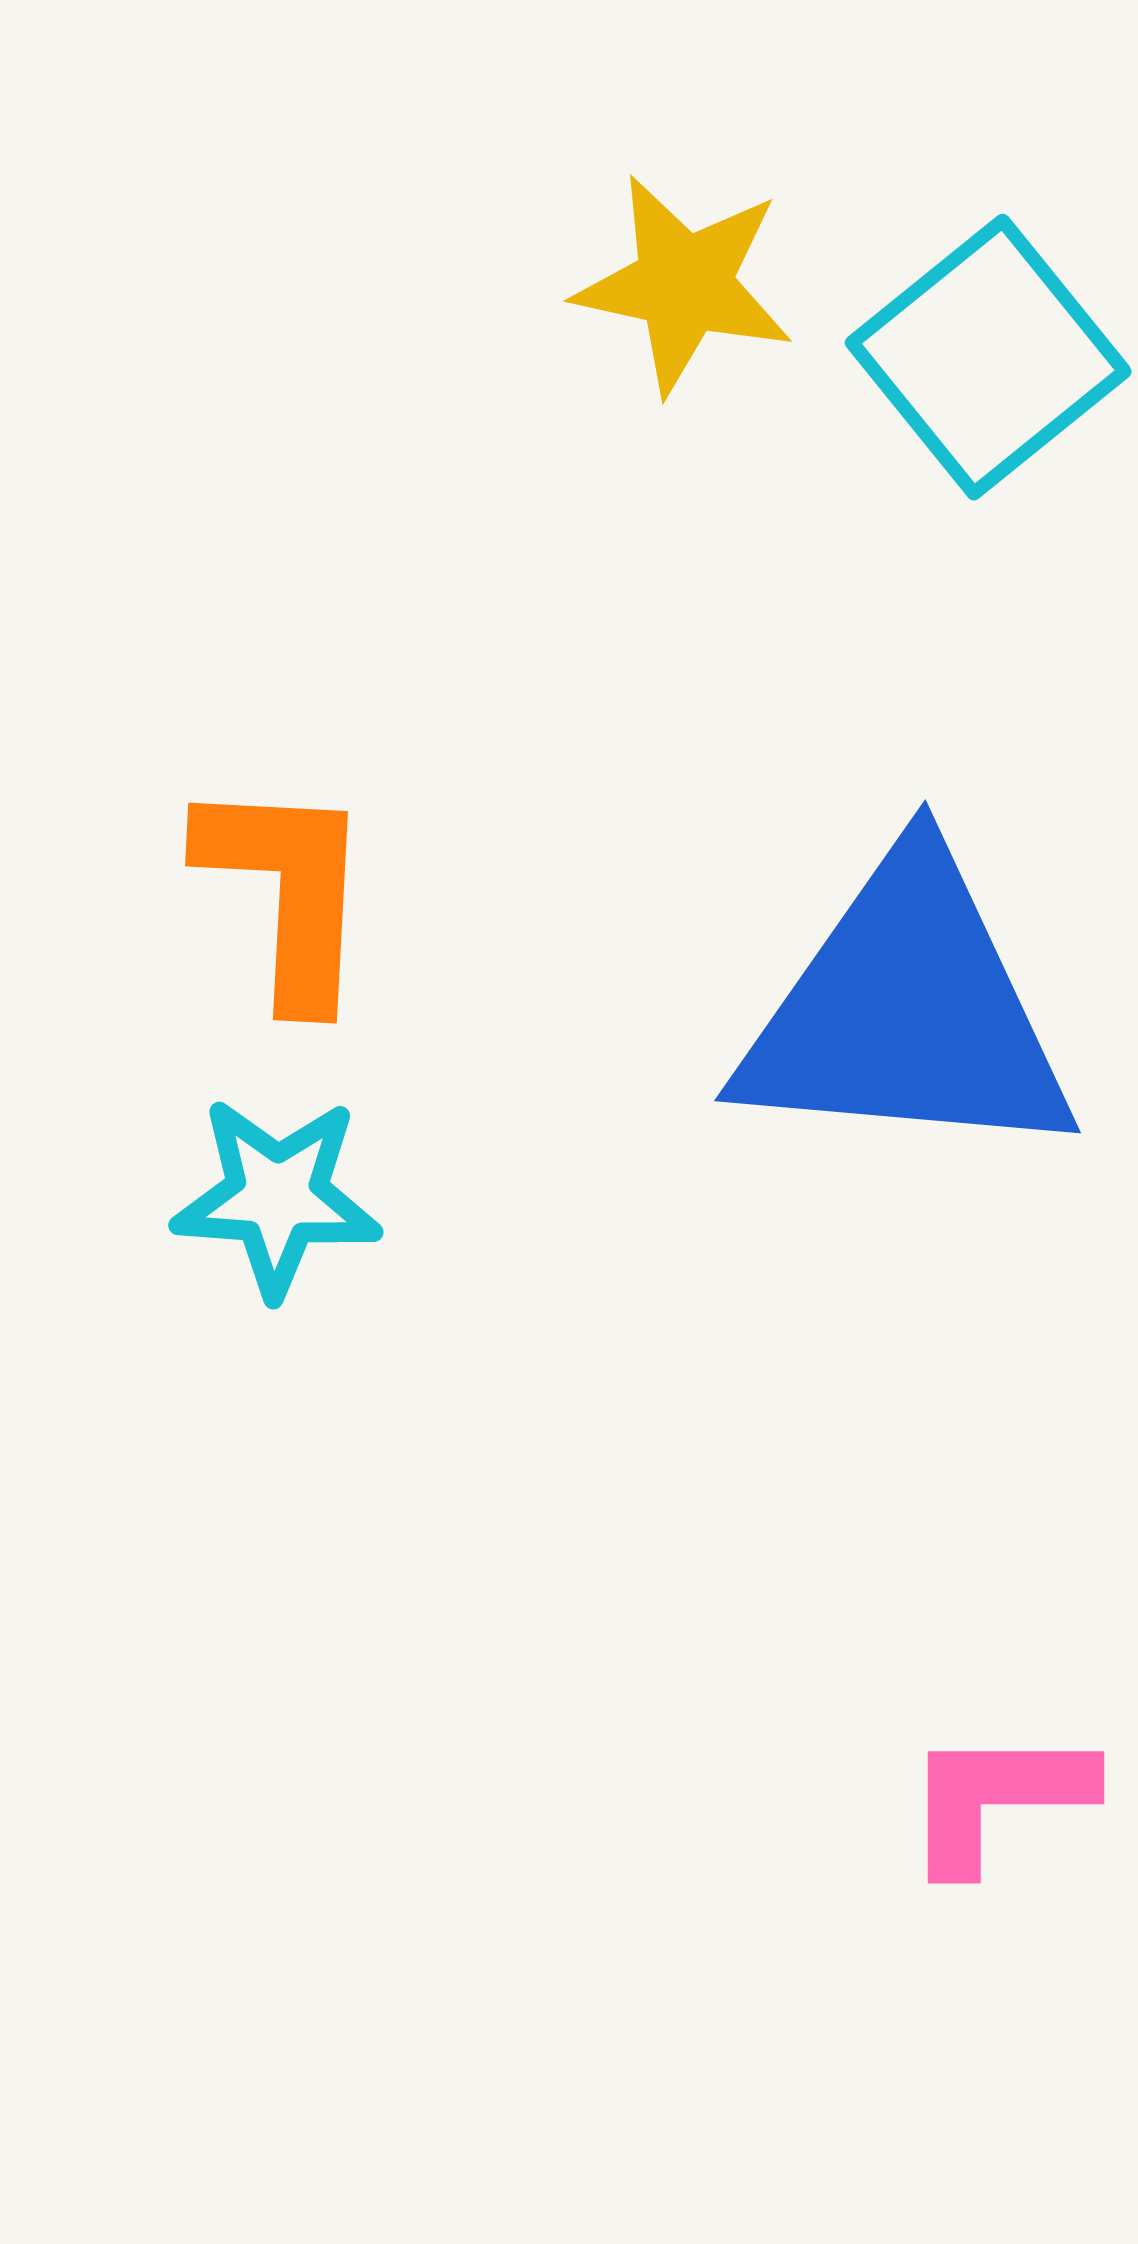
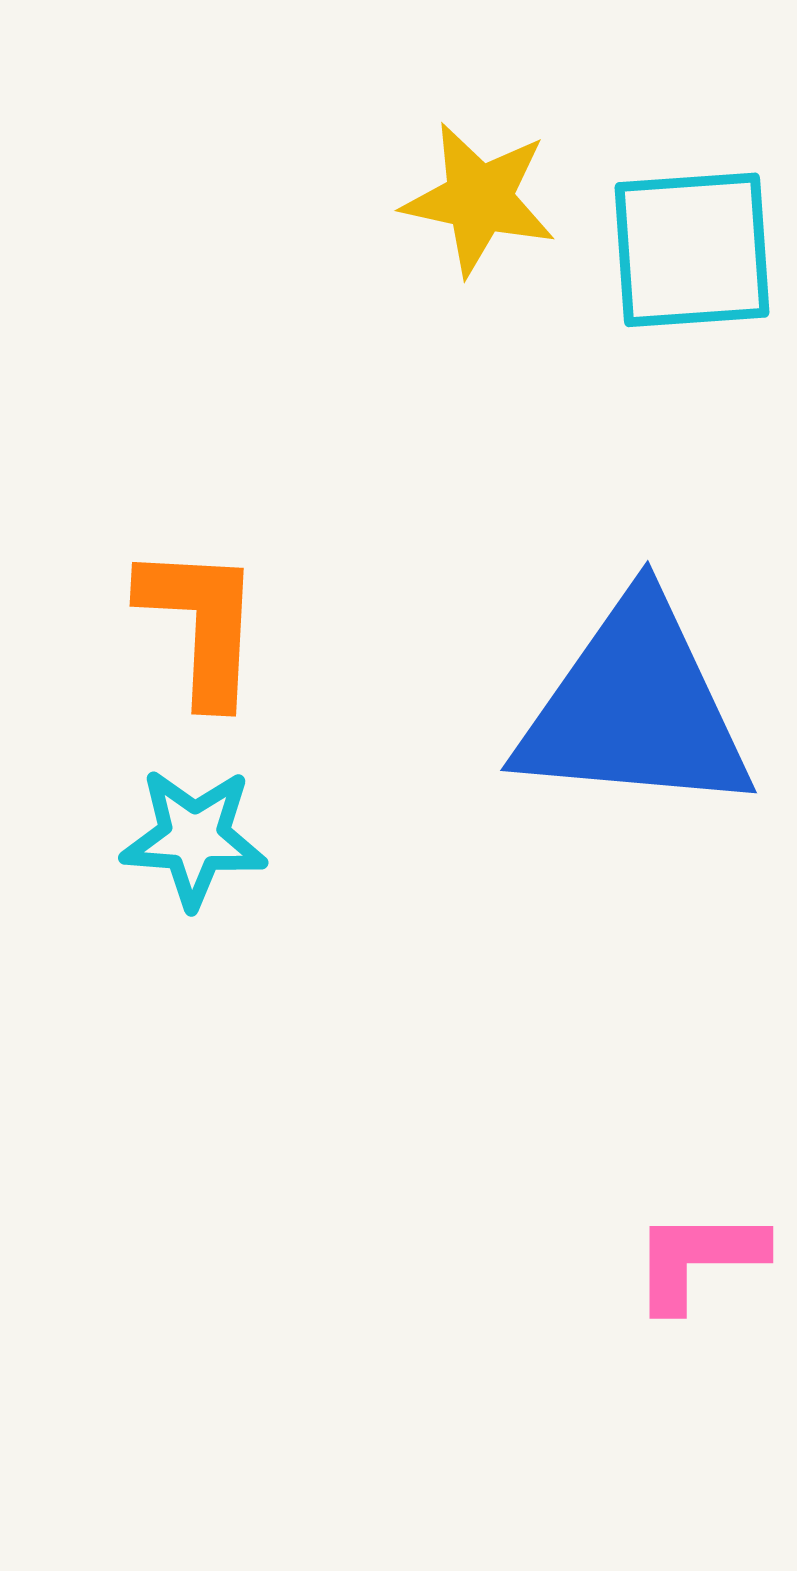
cyan square: (988, 357) -> (692, 250), turned 35

